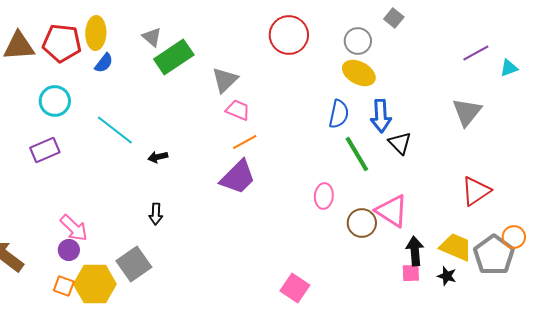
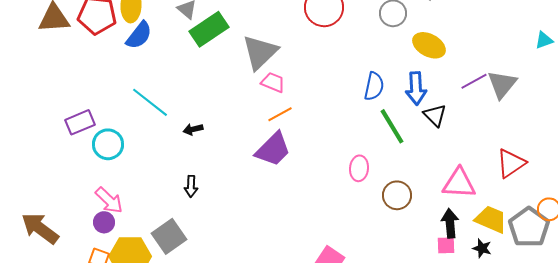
purple line: (476, 53) -> (474, 81), moved
blue semicircle: (104, 63) -> (139, 35), size x1.4
yellow ellipse: (359, 73) -> (429, 45), moved
gray triangle: (225, 80) -> (260, 52), size x1.4
cyan circle: (55, 101) -> (108, 144), moved
pink triangle: (392, 211) -> (459, 183), moved, turned -30

